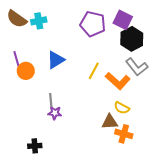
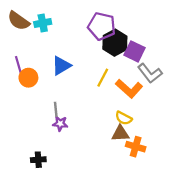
purple square: (123, 20) -> (135, 51), moved
black hexagon: (132, 39) -> (115, 43), moved
yellow semicircle: (122, 108) -> (124, 118), moved

